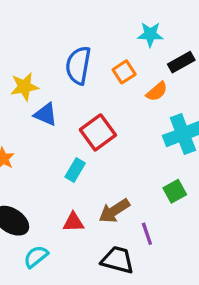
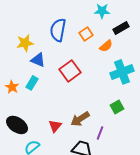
cyan rectangle: (75, 170) -> (32, 83), moved
red triangle: (73, 222) -> (55, 126), turned -48
purple line: (147, 234) -> (100, 133), turned 40

